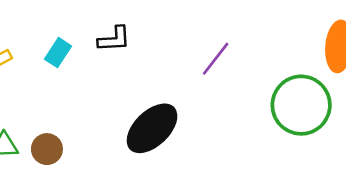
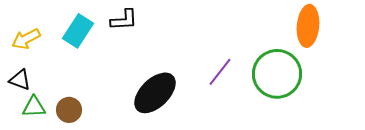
cyan rectangle: (58, 53) -> (78, 31), size x1.4
purple line: (216, 59) -> (220, 72), moved

